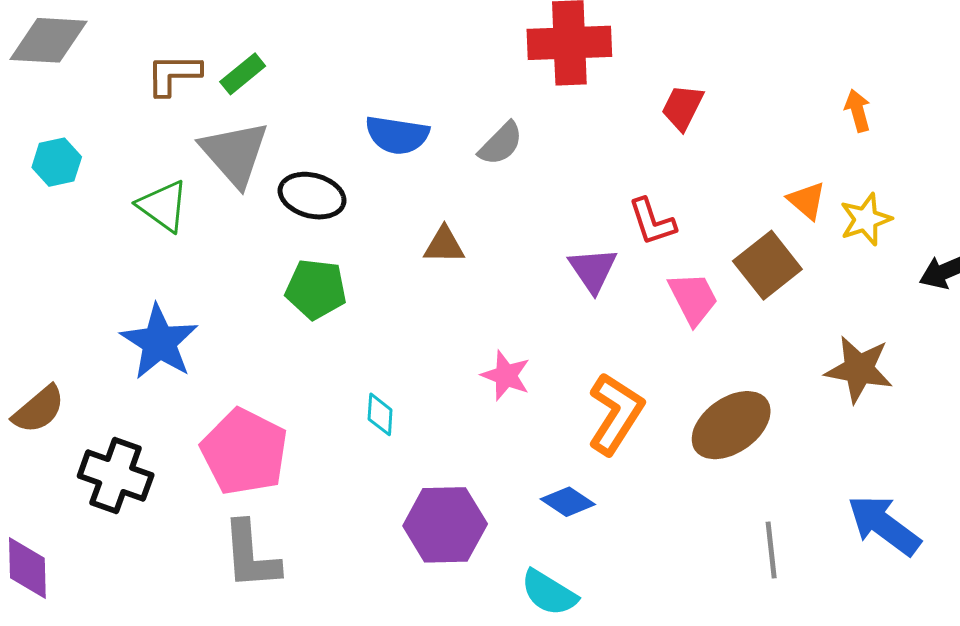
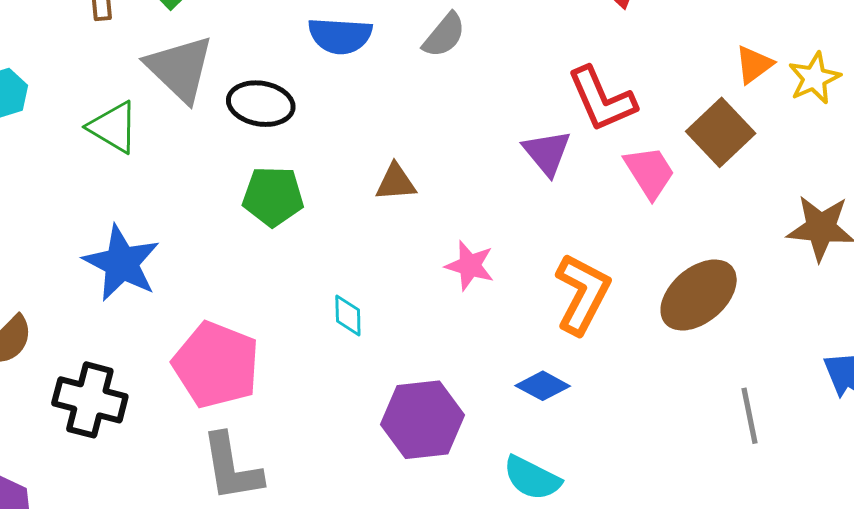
orange triangle: (807, 201) -> (754, 65), turned 48
red L-shape: (652, 222) -> (602, 99), size x1.4
brown triangle: (444, 245) -> (396, 182), moved

